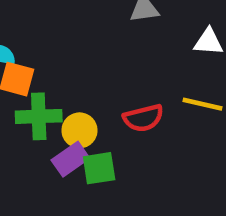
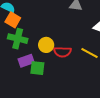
yellow circle: (79, 130) -> (46, 45), moved

